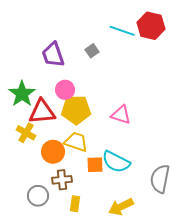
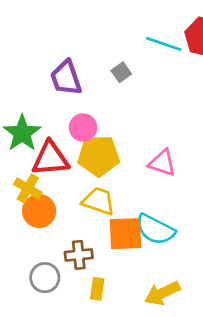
orange circle: (53, 152) -> (39, 211), moved
orange square: (95, 165) -> (125, 234), size x1.5

